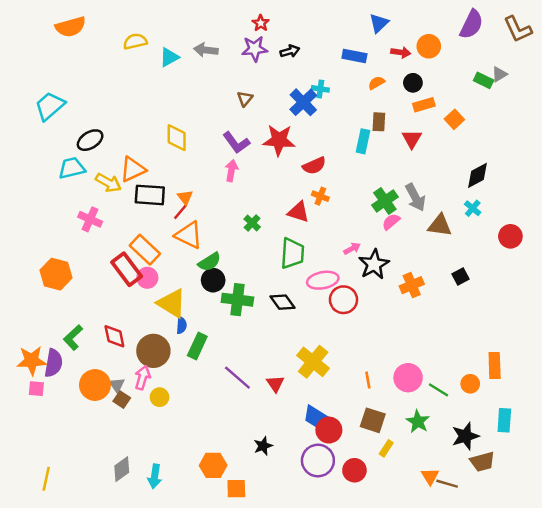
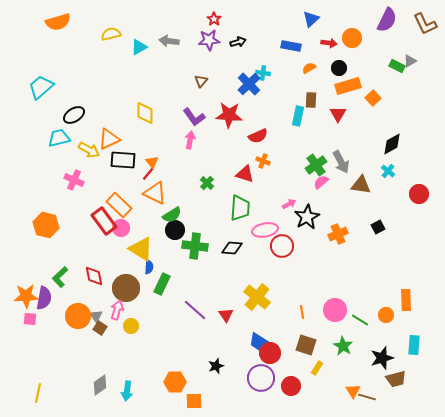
orange rectangle: (424, 105) -> (348, 86), size x1.4
black diamond: (283, 302) -> (232, 248), turned -50

